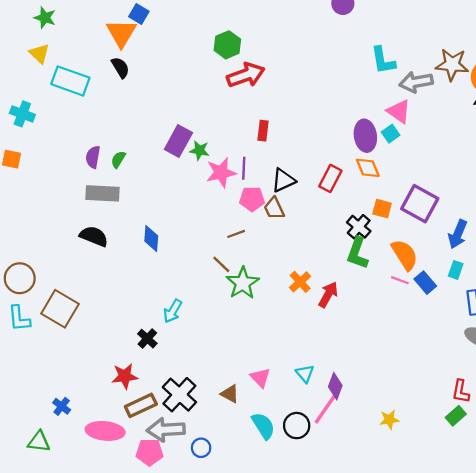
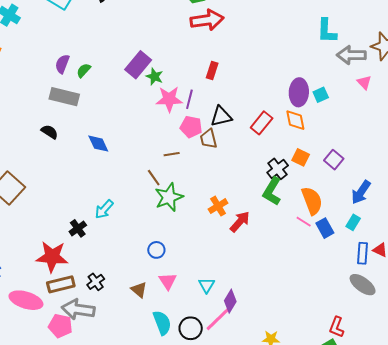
pink triangle: (399, 111) -> (364, 82), moved, size x0.7
purple square: (420, 204) -> (334, 160), size x0.6
black semicircle: (94, 236) -> (50, 132), size x0.7
blue diamond: (151, 238) -> (98, 144), turned -40
red star: (125, 376) -> (52, 257), size x1.4
black cross: (179, 395) -> (96, 282), size x0.6
blue circle: (201, 448) -> (156, 250), moved

